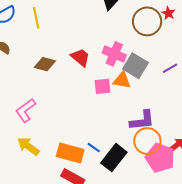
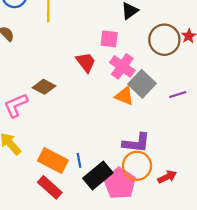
brown diamond: (45, 64) -> (44, 87), moved
pink square: (103, 86) -> (109, 39), moved
blue line: (94, 148) -> (79, 160), turned 32
pink pentagon: (160, 158) -> (120, 183), moved

